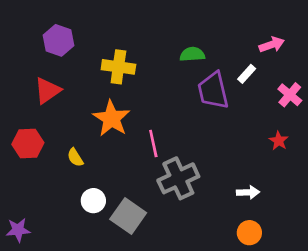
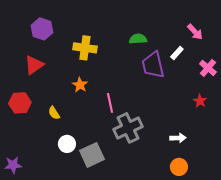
pink arrow: (272, 45) -> (195, 32), turned 66
orange star: (111, 118) -> (80, 85), size x0.6
gray square: (128, 216) -> (92, 155), turned 30

